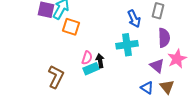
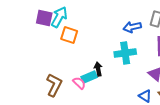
blue arrow: (134, 19) -> (132, 27), turned 102
pink semicircle: (87, 58) -> (79, 83), moved, turned -64

